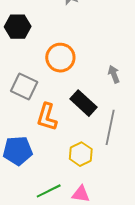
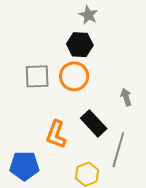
black hexagon: (18, 27) -> (80, 45), moved
gray square: (24, 86) -> (37, 76), moved, turned -32

